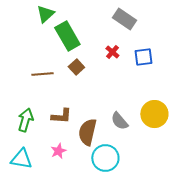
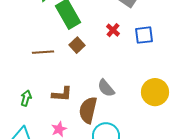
green arrow: (25, 120) -> (26, 98), size x0.7
gray semicircle: (119, 121) -> (106, 88), moved

